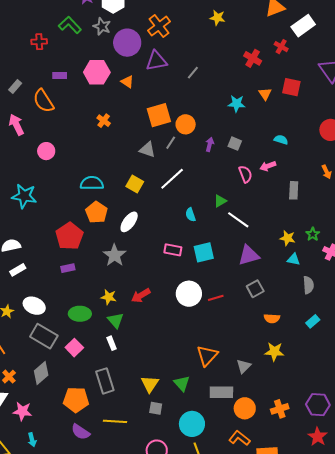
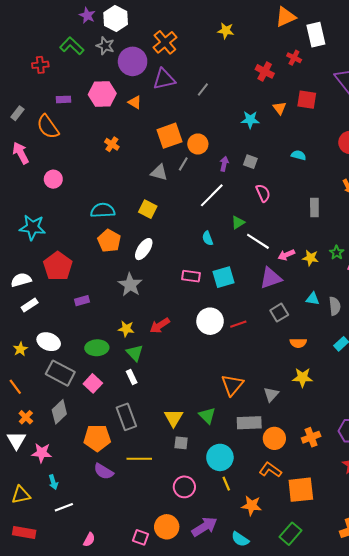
white rectangle: (303, 26) -> (316, 35), turned -65
pink arrow: (268, 166) -> (286, 255), moved
white line: (172, 179) -> (212, 195), moved
red pentagon: (69, 236) -> (58, 266), moved
cyan triangle: (294, 259) -> (313, 299), moved

